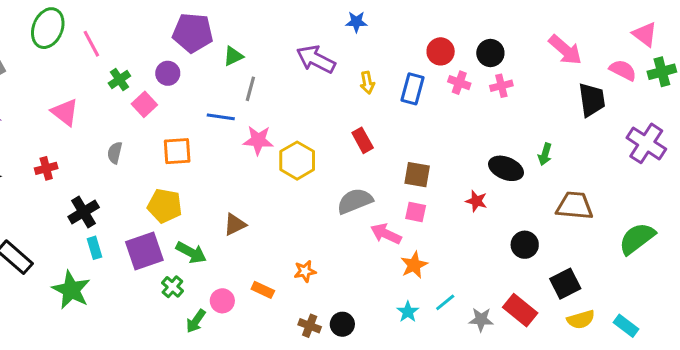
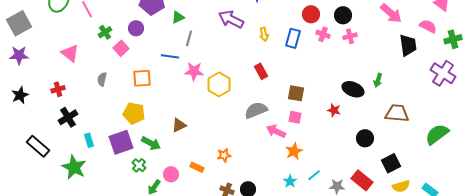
green cross: (662, 72) -> (453, 39), moved
black cross: (84, 212) -> (68, 117), moved

